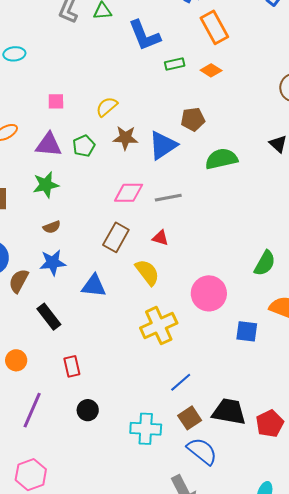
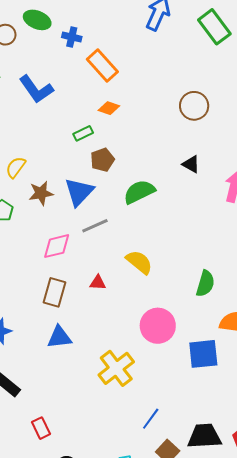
green rectangle: (175, 64) -> (83, 133), moved
gray line: (168, 198) -> (95, 226), moved
yellow semicircle: (147, 272) -> (139, 262), moved
blue triangle: (94, 286) -> (59, 337), moved
blue square: (247, 331) -> (203, 354), size x1.4

